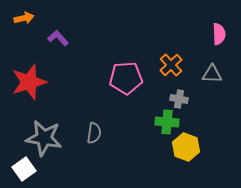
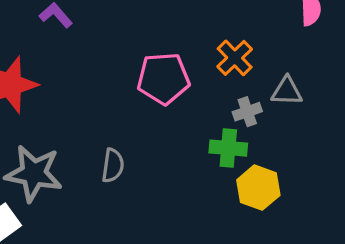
gray triangle: (212, 74) -> (287, 91), moved
gray cross: (179, 99) -> (247, 112), turned -30

